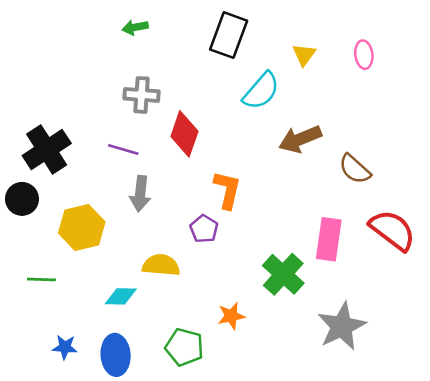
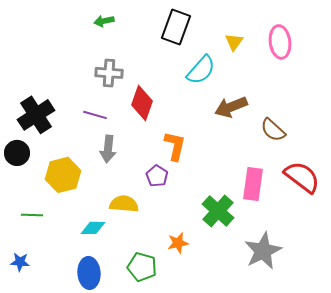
pink ellipse: (364, 55) -> (280, 42), size x1.5
blue star: (65, 347) -> (20, 262), moved

